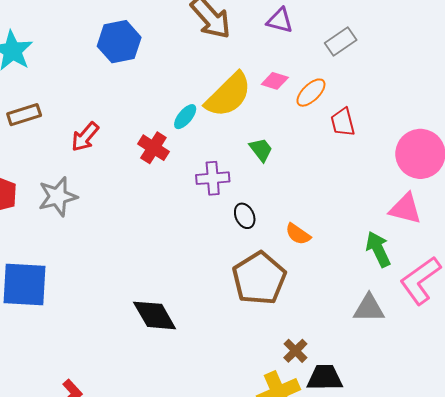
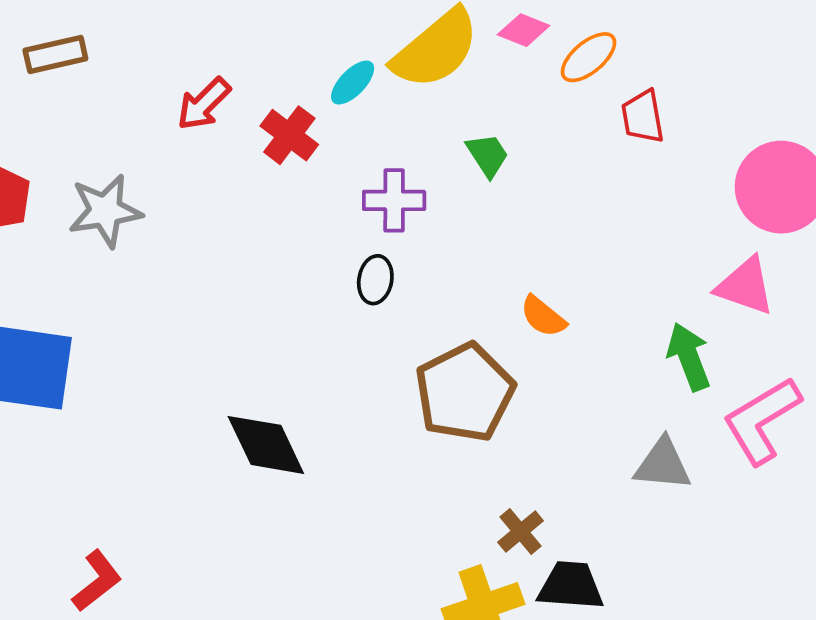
red arrow: (85, 137) -> (204, 104), moved
black ellipse: (245, 216) -> (375, 280), moved, turned 30

